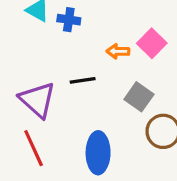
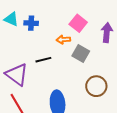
pink square: (152, 43) -> (78, 23), moved
gray square: (139, 97) -> (81, 53), moved

